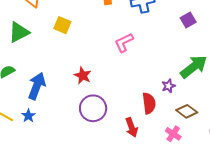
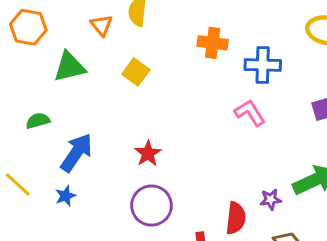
pink L-shape: (124, 43) -> (250, 113), moved, turned 70
blue star: (28, 116) -> (66, 196), moved

